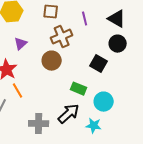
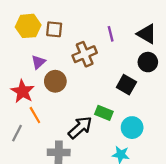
brown square: (51, 12) -> (54, 29), moved
brown circle: (52, 61) -> (55, 81), moved
black arrow: (69, 114) -> (80, 128), moved

